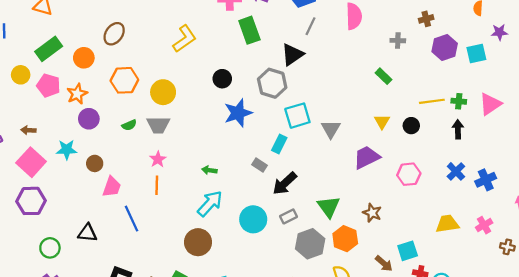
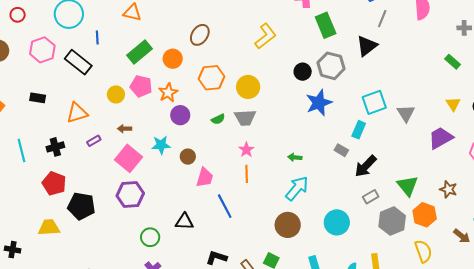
yellow circle: (21, 75) -> (116, 95), moved
gray hexagon: (272, 83) -> (331, 66), moved
cyan circle: (253, 219) -> (337, 222), moved

